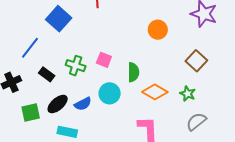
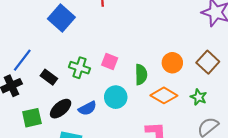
orange circle: (158, 30) -> (172, 63), moved
blue line: (30, 48) -> (22, 60), moved

